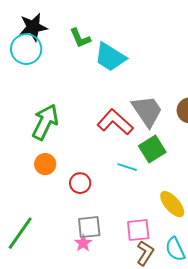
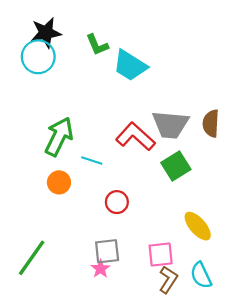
gray trapezoid: (147, 111) -> (170, 125), turned 129
cyan line: (127, 167) -> (92, 161), moved
red circle: (80, 183) -> (117, 202), moved

